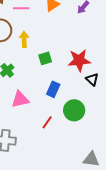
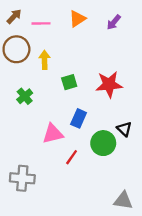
black triangle: (92, 79) -> (124, 129), moved
pink triangle: (20, 99) -> (53, 134), moved

